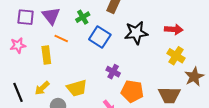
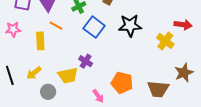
red arrow: (174, 29) -> (183, 25), moved
yellow cross: (176, 56) -> (165, 41), moved
purple cross: (113, 72) -> (86, 61), moved

